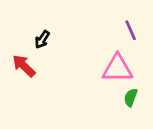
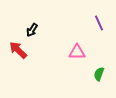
pink triangle: (117, 68) -> (77, 52), moved, size x0.7

